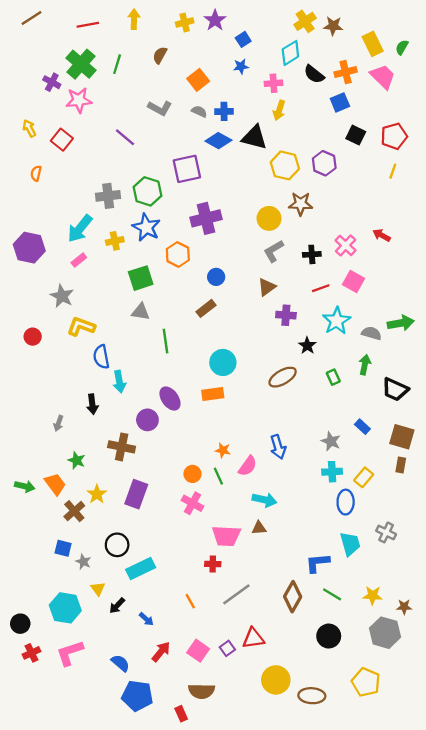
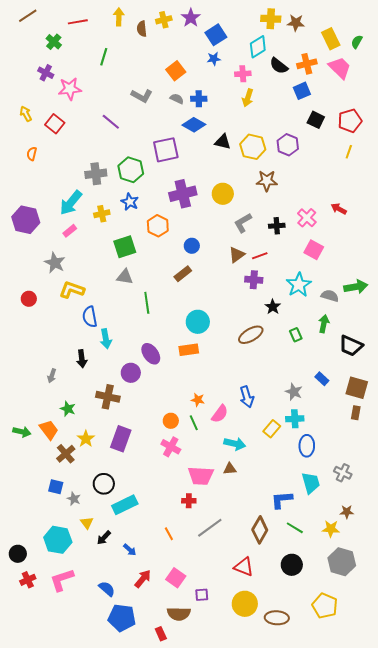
yellow cross: (305, 21) -> (271, 19), turned 36
blue square: (243, 39) -> (216, 35), size x1.5
brown semicircle: (160, 55) -> (142, 29), moved, turned -35
green cross: (81, 64) -> (54, 42), moved, size x0.6
black triangle: (254, 137) -> (223, 142), moved, size x0.7
yellow circle: (269, 218) -> (223, 194), moved
blue star: (146, 227) -> (130, 202), size x0.7
red line: (321, 288) -> (260, 256), moved
yellow rectangle: (364, 477) -> (272, 429), moved
brown star: (404, 607) -> (347, 512), moved
red triangle: (253, 638) -> (244, 567), moved, turned 30
purple square: (227, 648) -> (202, 595), moved, turned 32

